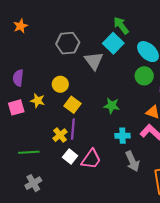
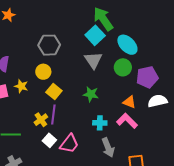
green arrow: (121, 25) -> (103, 19), size x1.4
gray hexagon: (68, 43) -> (49, 45), moved
gray triangle: (94, 61) -> (93, 60), moved

